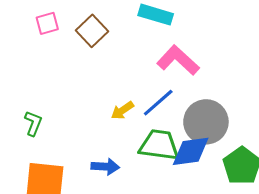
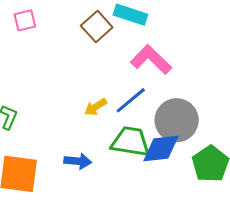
brown square: (92, 31) -> (97, 26), moved

